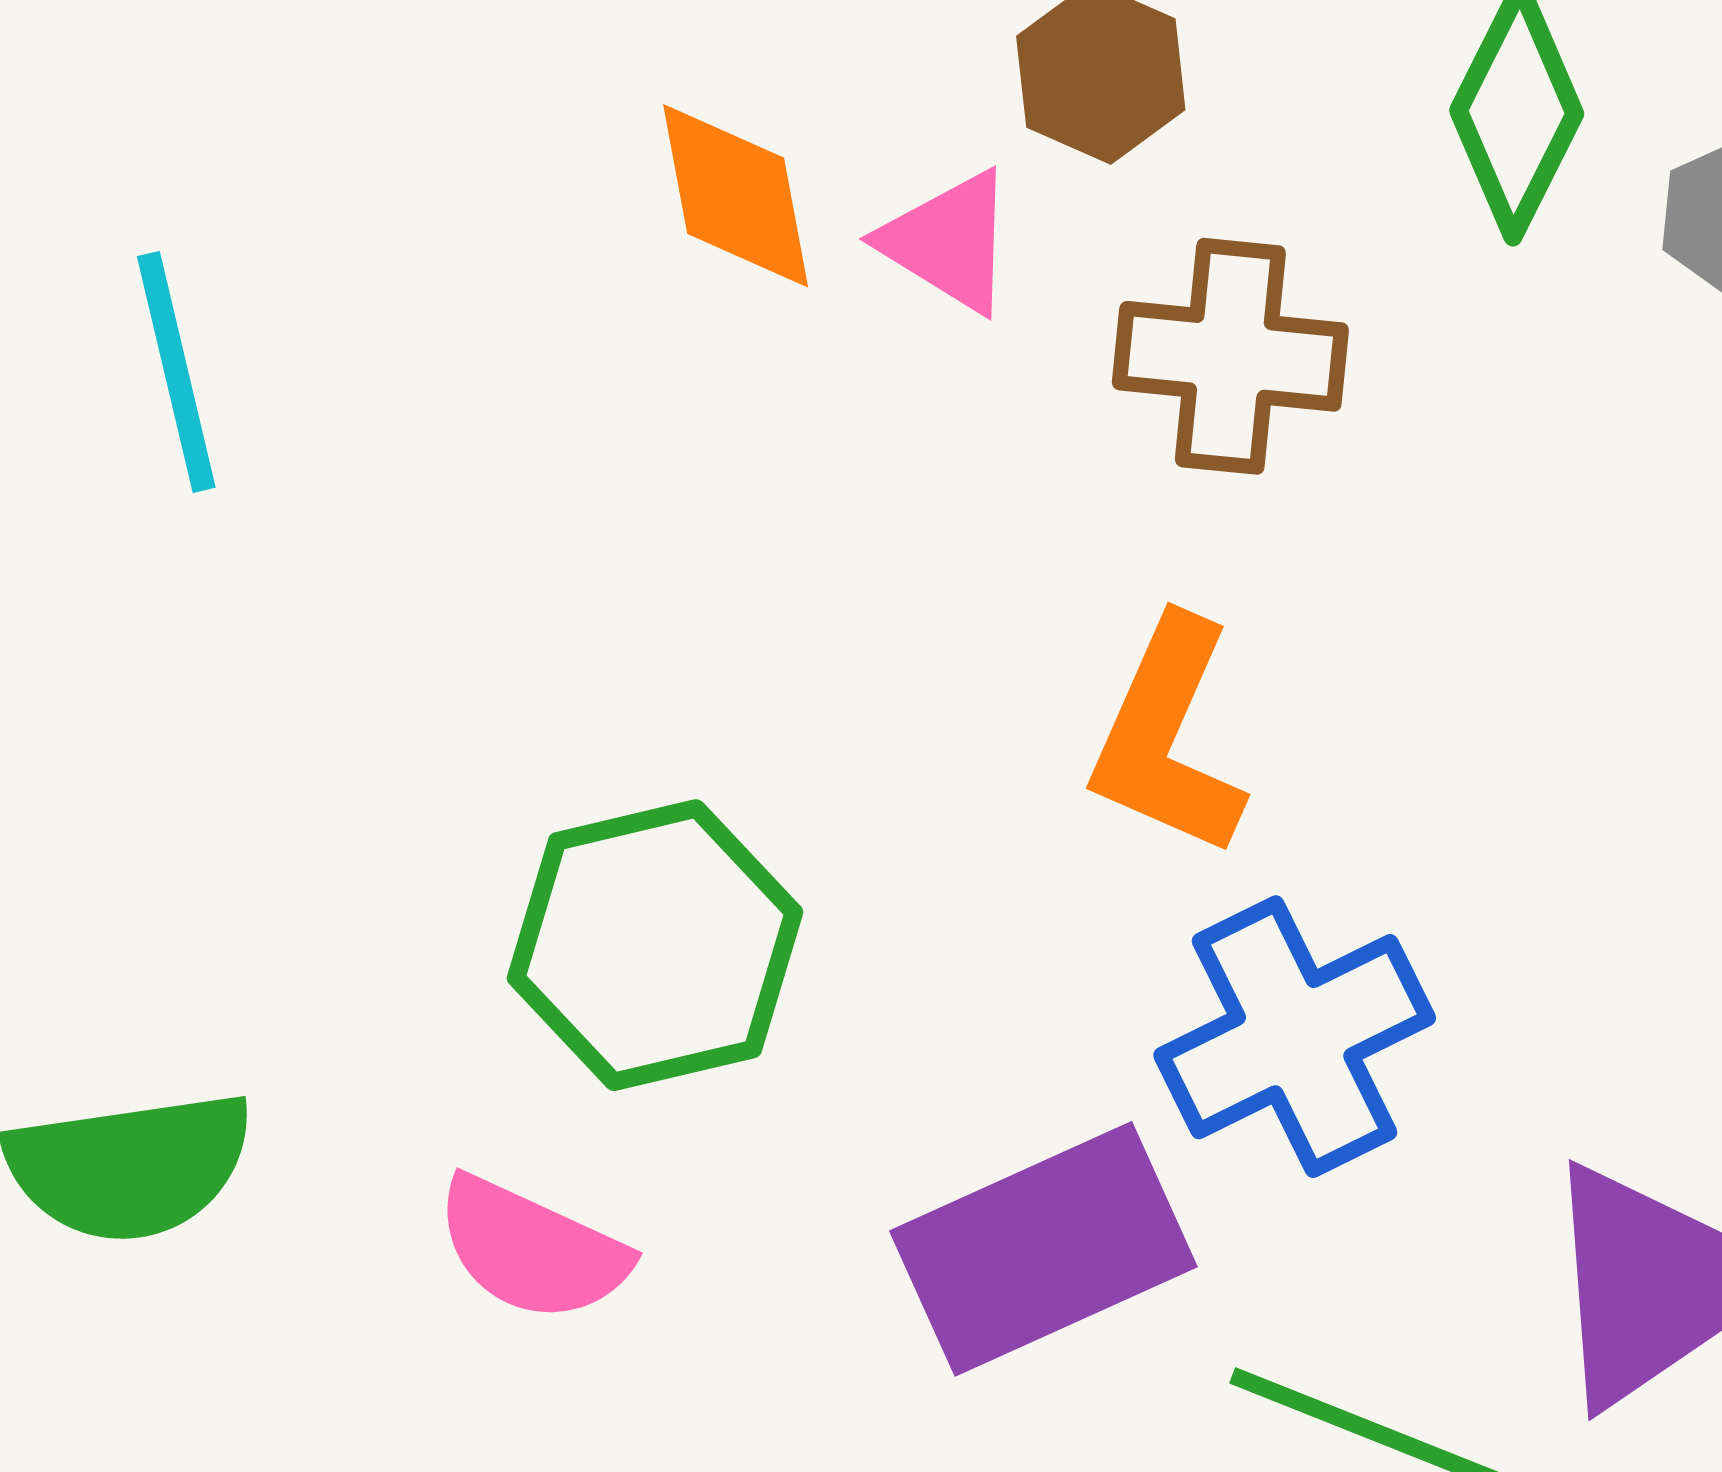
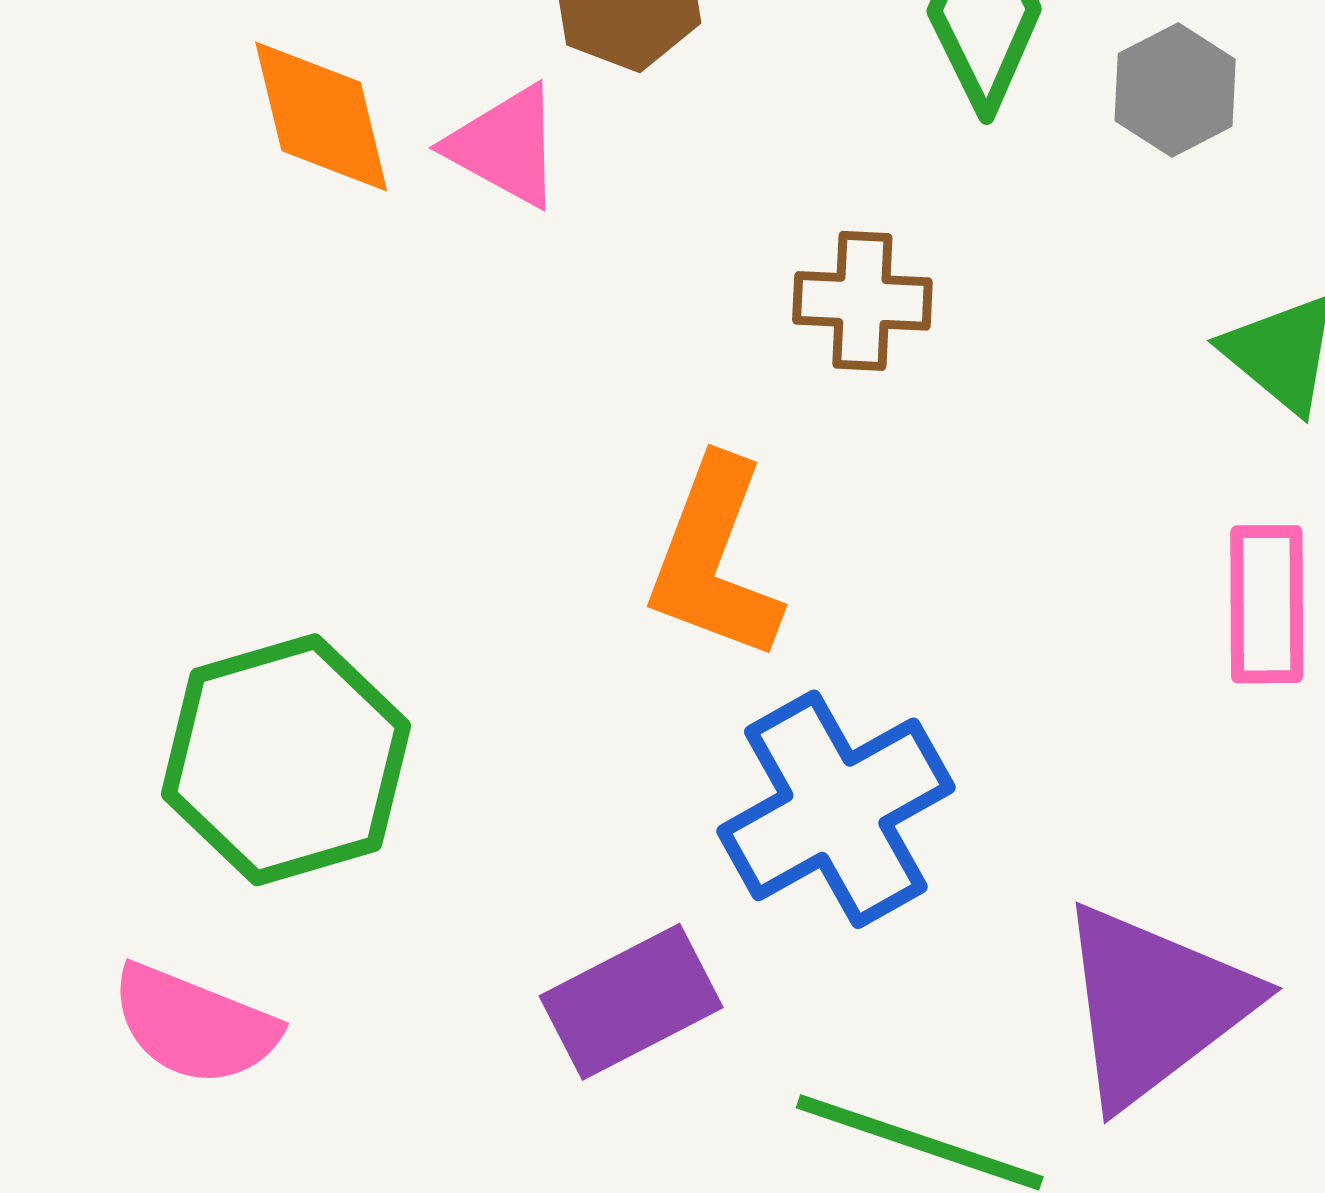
brown cross: (1230, 356) -> (862, 301), moved, size x0.7
purple rectangle: (1043, 1249) -> (631, 1002), size x0.7

